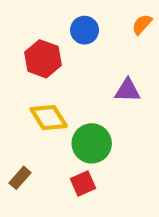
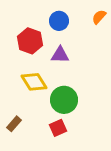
purple triangle: (128, 90) -> (60, 55), moved

